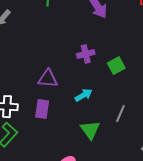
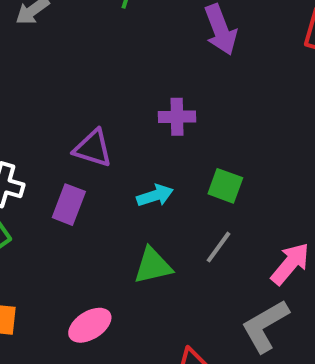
green square: (116, 66) -> (225, 186), moved, turned 36
green triangle: (90, 130) -> (153, 266), turned 40

